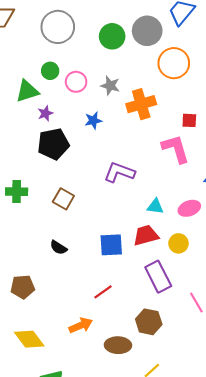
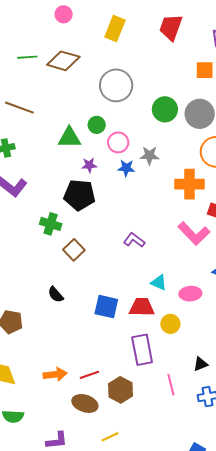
gray star: (110, 86) -> (150, 156), turned -30
orange cross: (141, 104) -> (190, 184), moved
purple star: (45, 113) -> (89, 165), moved
blue star: (93, 120) -> (126, 168), moved
pink L-shape: (176, 149) -> (194, 233), turned 136
purple L-shape: (119, 172) -> (134, 240), size x0.7
green cross: (17, 192) -> (51, 224), moved
red line: (103, 292) -> (89, 375), moved

